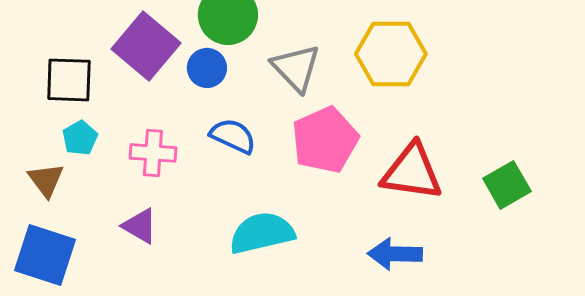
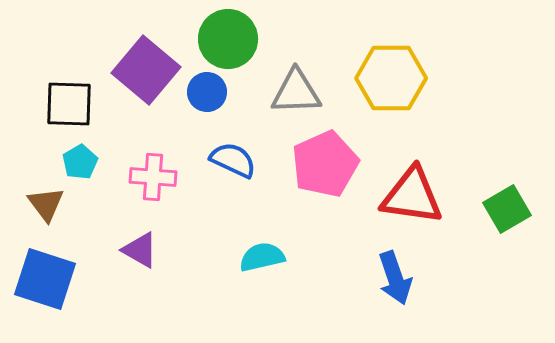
gray triangle: (296, 68) -> (296, 92), turned -48
cyan semicircle: (262, 233) -> (262, 257), size x0.7
blue arrow: (395, 254) -> (395, 278), turned -110

